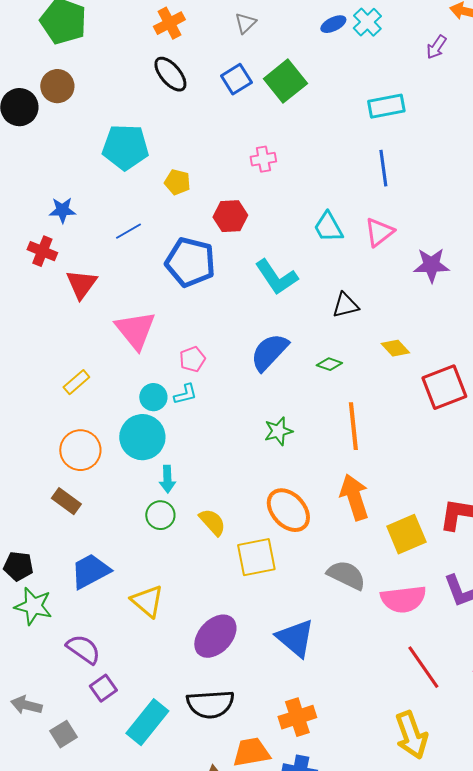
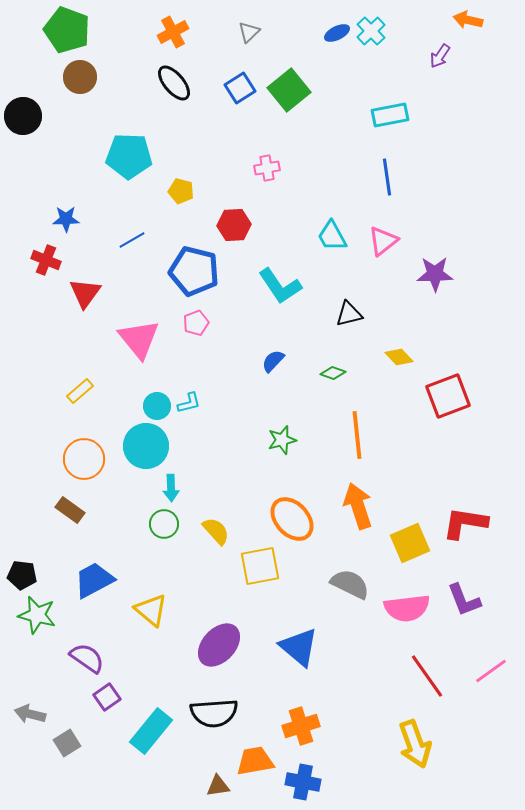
brown circle: (57, 86) -> (80, 77), moved
blue semicircle: (269, 352) -> (273, 361), size x0.6
pink pentagon: (192, 359) -> (196, 323), moved

